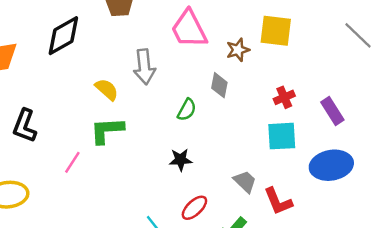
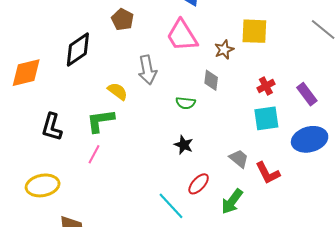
green semicircle: (187, 110) -> (186, 103), turned 72
green L-shape: (107, 130) -> (100, 121), moved
black star: (180, 160) -> (184, 145), turned 30

